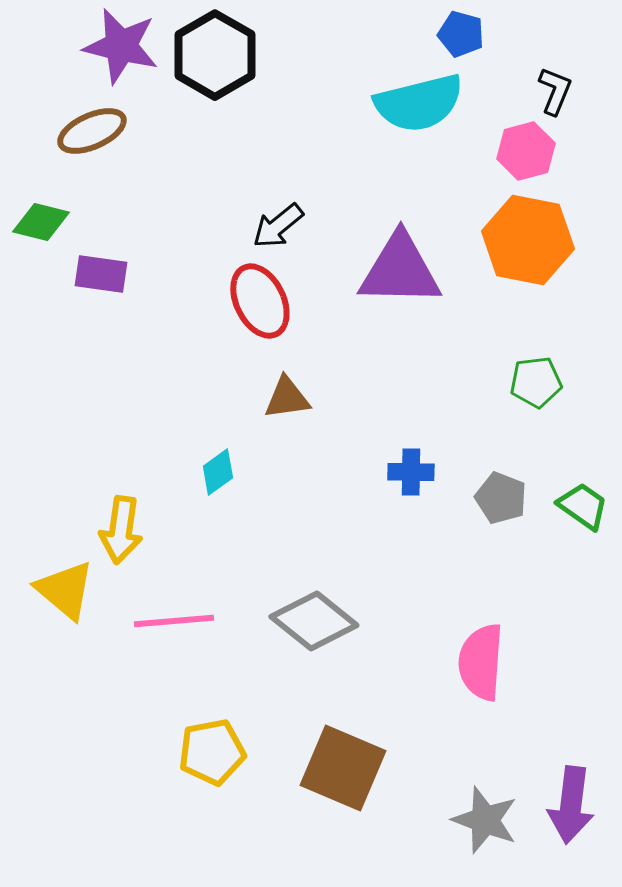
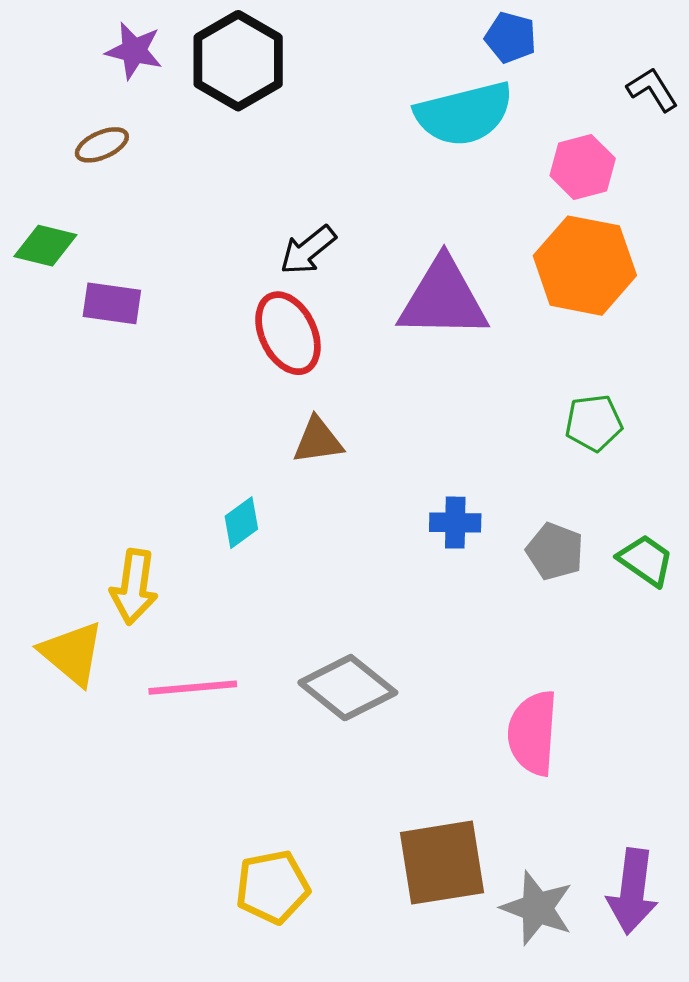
purple star: (121, 46) -> (134, 51), size x0.7
black L-shape: (555, 91) -> (652, 89), moved, turned -54
brown ellipse: (92, 131) -> (102, 145), size x0.7
yellow pentagon: (212, 752) -> (272, 887), moved
brown square: (343, 768) -> (442, 863), moved, turned -32

